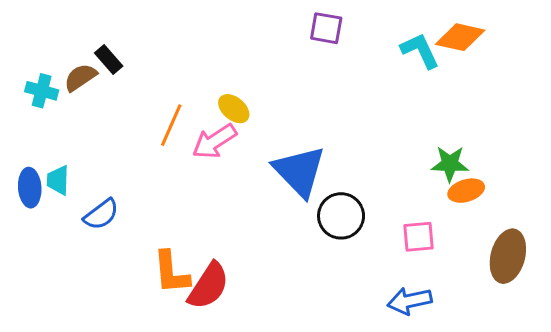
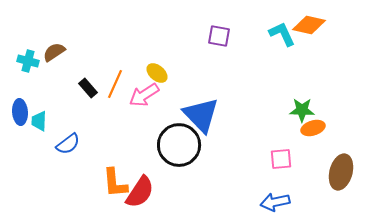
purple square: (326, 28) -> (219, 36), moved
black rectangle: (109, 59) -> (88, 88), moved
blue ellipse: (30, 188) -> (20, 112), moved
black circle: (341, 216) -> (179, 145), moved, size x1.4

